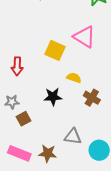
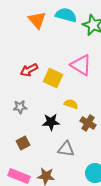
red arrow: (17, 66) -> (29, 70), moved, turned 60
gray star: (12, 102) -> (20, 107), moved
gray triangle: (73, 137) -> (66, 149), moved

